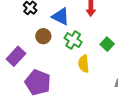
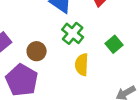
brown circle: (43, 36) -> (37, 51), moved

